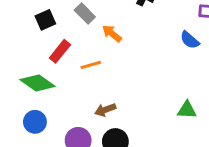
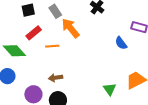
orange arrow: (112, 33) -> (70, 28), size x1.5
green triangle: (187, 110) -> (110, 89), turned 40

